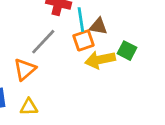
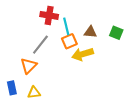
brown triangle: (98, 26) -> (90, 32), moved
green square: (127, 51) -> (116, 33), moved

